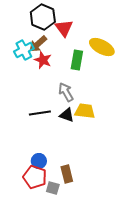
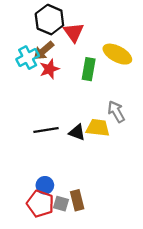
red star: (43, 60) -> (49, 69), turned 30
gray arrow: (66, 92) -> (116, 112), moved
gray square: (53, 188) -> (61, 204), moved

